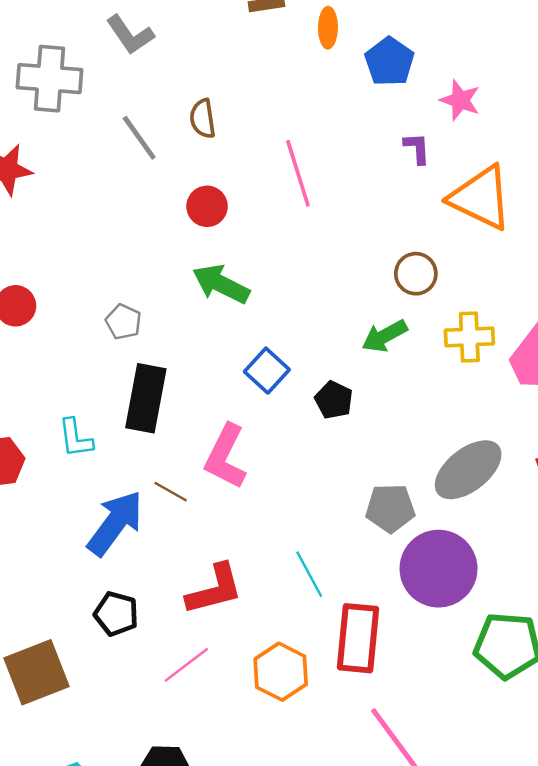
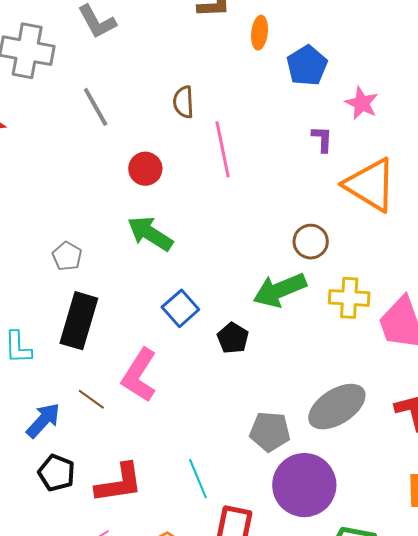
brown semicircle: (203, 119) -> (183, 102), moved
green arrow: (385, 336) -> (280, 290), size x1.4
blue arrow: (115, 523) -> (43, 420), size x0.7
black pentagon: (116, 614) -> (57, 473), moved

